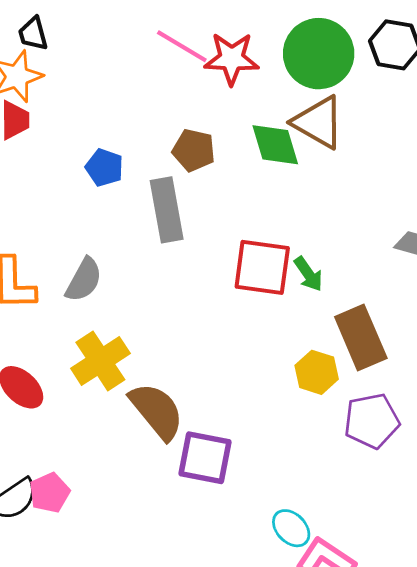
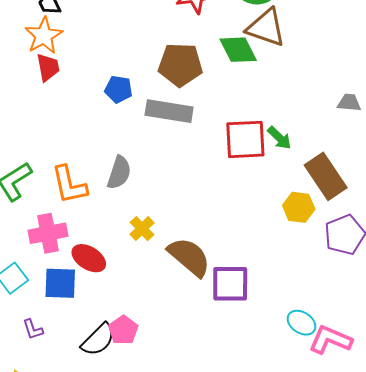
brown pentagon: (194, 150) -> (180, 65), size x1.4
gray rectangle: (167, 210) -> (169, 111), turned -60
yellow cross: (100, 361) -> (142, 229), size x0.6

